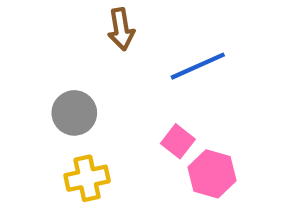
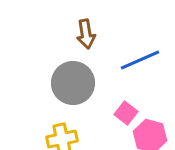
gray circle: (74, 113) -> (73, 83), moved, size x1.4

